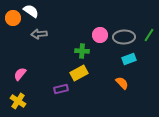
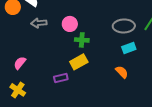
pink circle: (100, 35) -> (70, 24), moved

